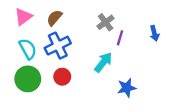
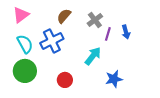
brown semicircle: (54, 18) -> (64, 16), moved
blue arrow: (154, 33) -> (126, 32), moved
red circle: (62, 77) -> (65, 80), moved

